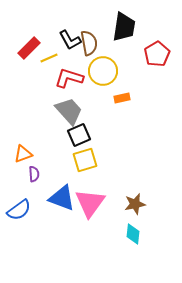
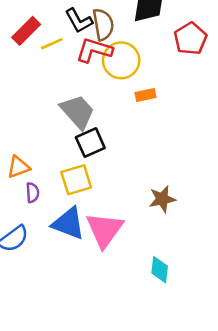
red L-shape: (69, 78) -> (94, 50), moved
yellow square: (85, 160) -> (76, 180), moved
brown star: (135, 204) -> (162, 199), moved

